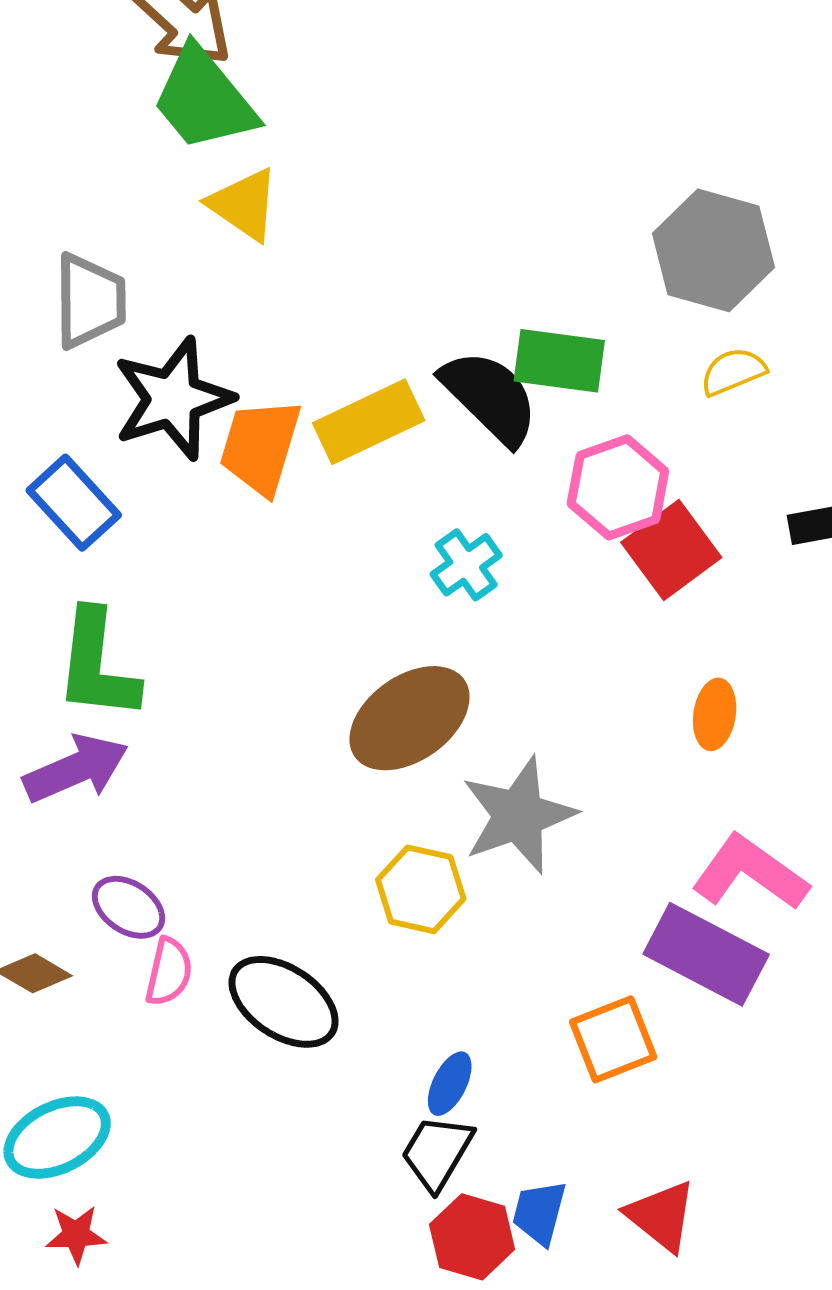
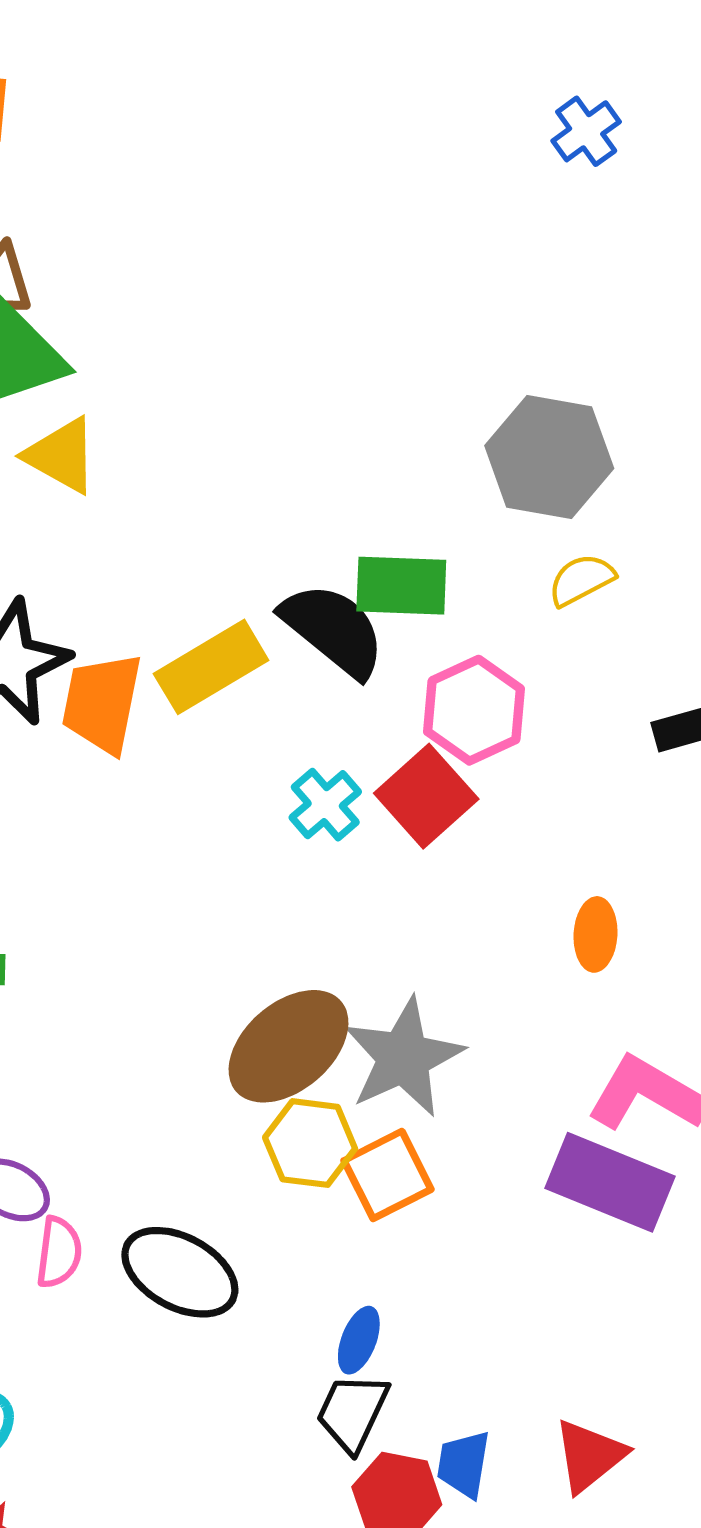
red square: (671, 550) -> (426, 796), moved
brown ellipse: (410, 718) -> (289, 1046), moved
orange square: (613, 1039) -> (387, 1175), moved
red triangle: (661, 1216) -> (589, 1456), turned 48

